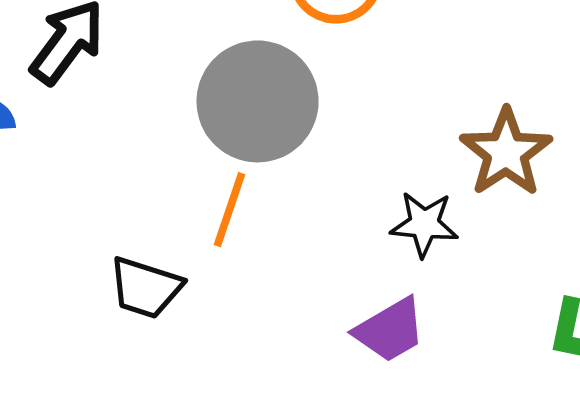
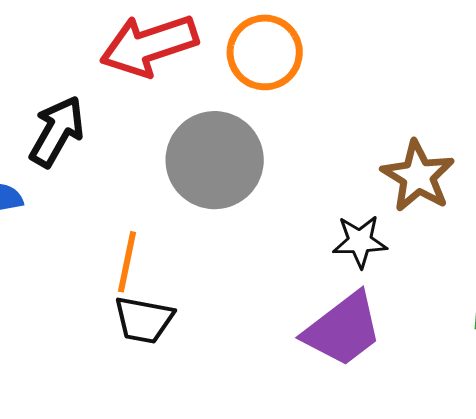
orange line: (230, 210) -> (127, 262), moved
purple trapezoid: (390, 330) -> (343, 329), size x1.4

